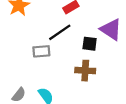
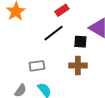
gray rectangle: (41, 51) -> (37, 66), moved

